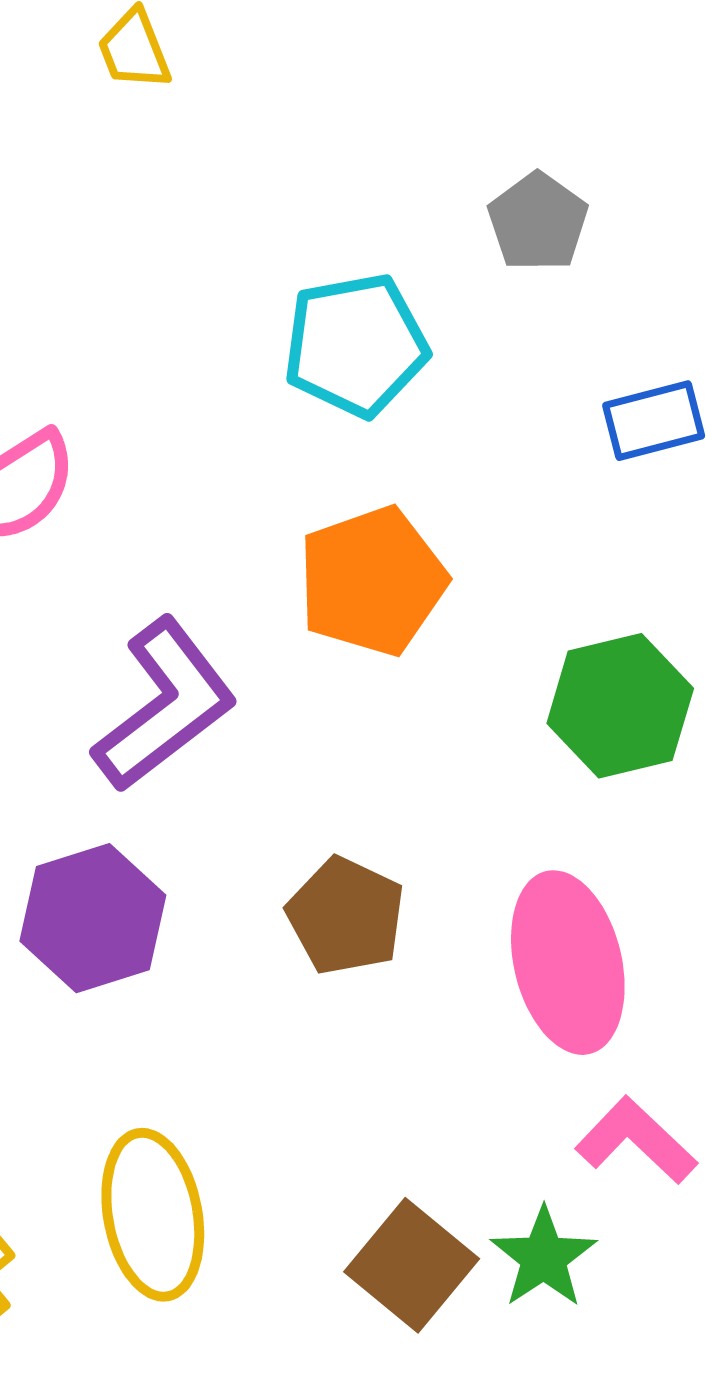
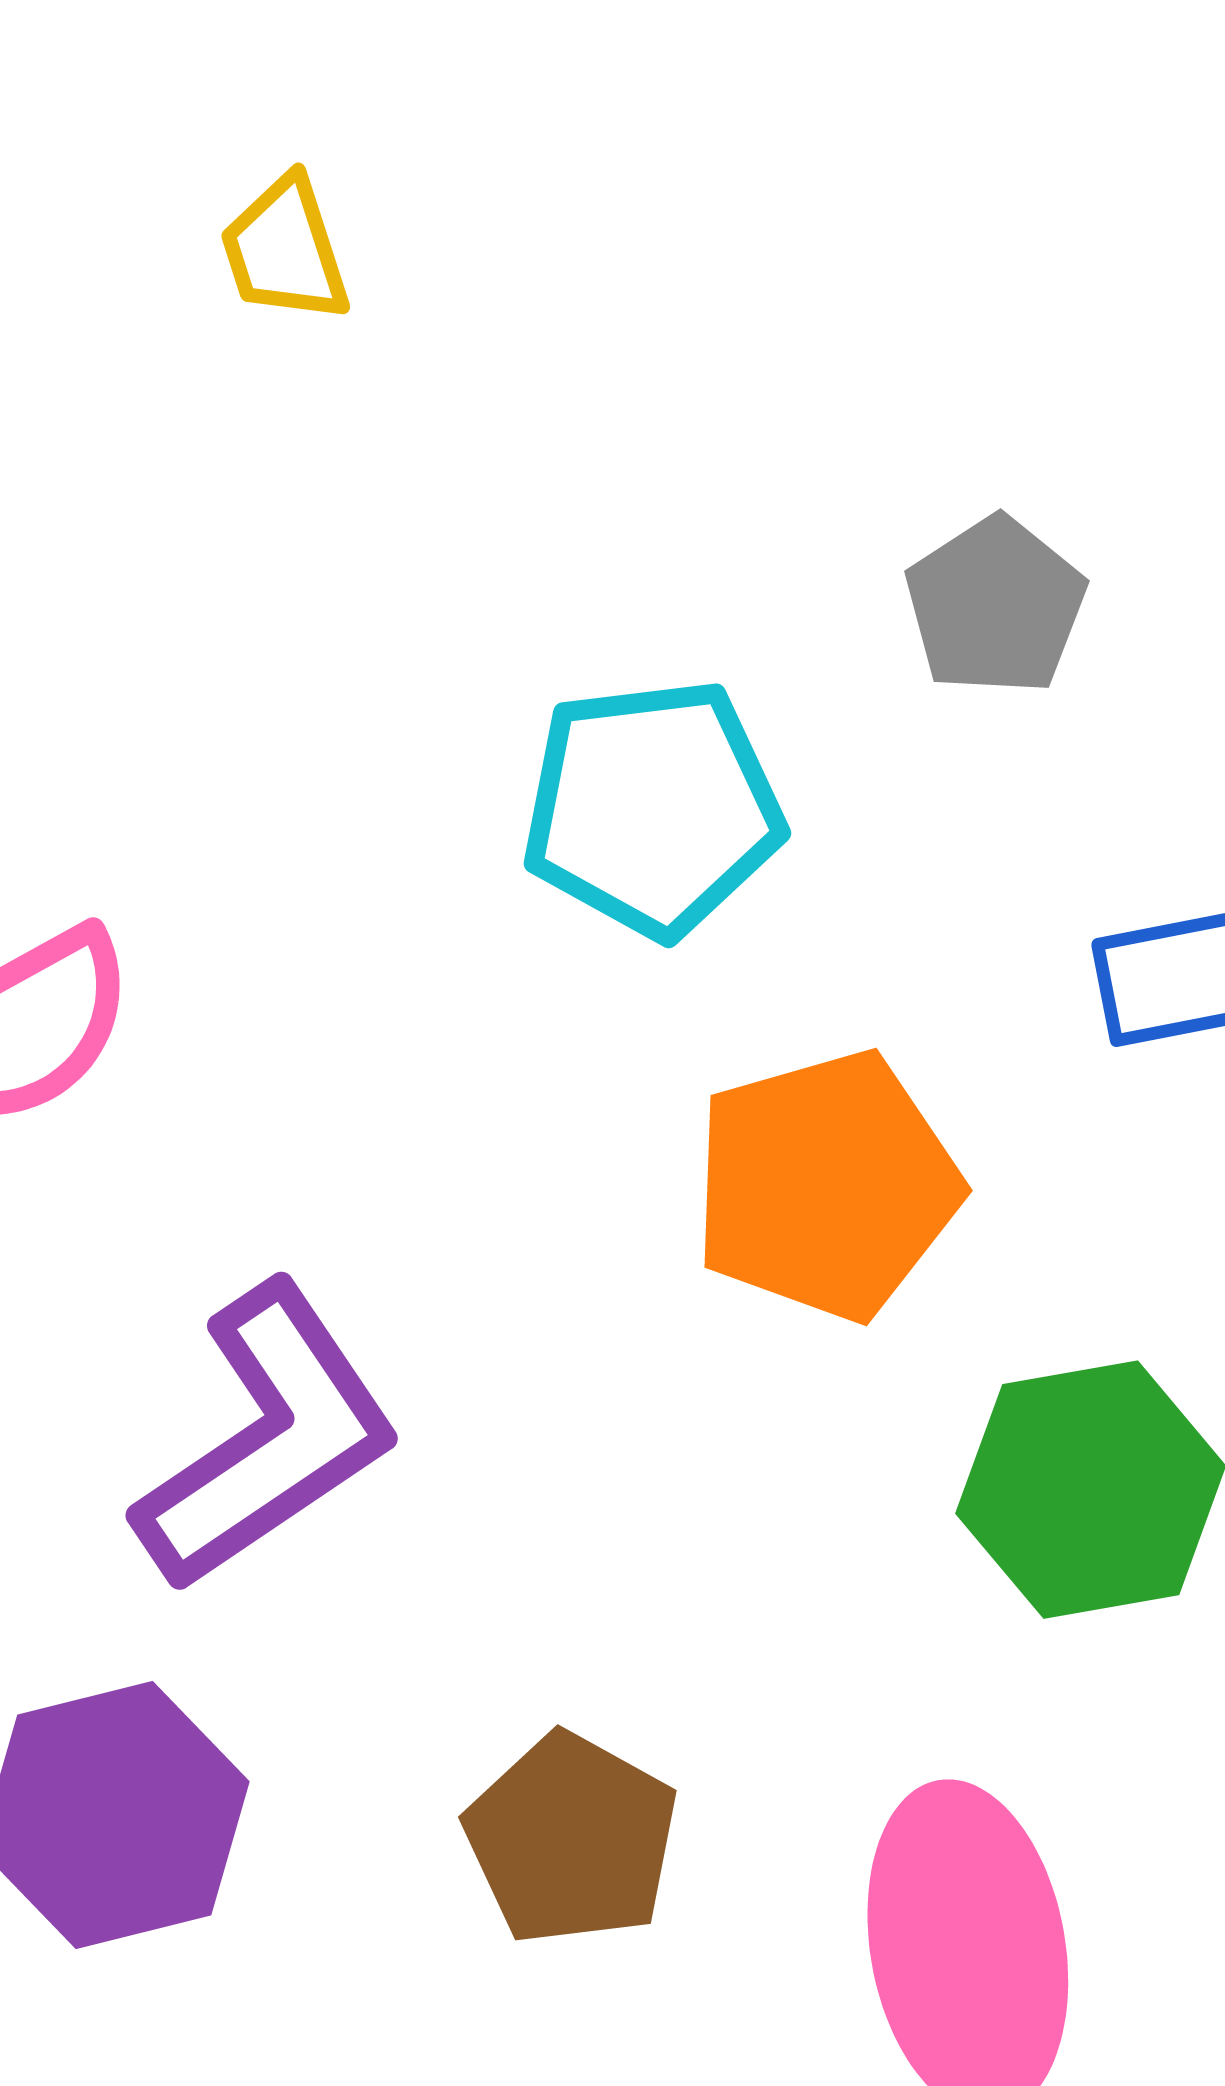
orange pentagon: (372, 581) -> (826, 1186), moved

